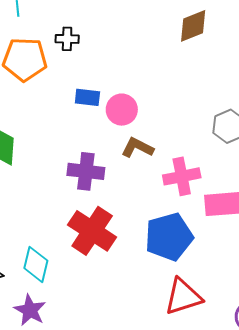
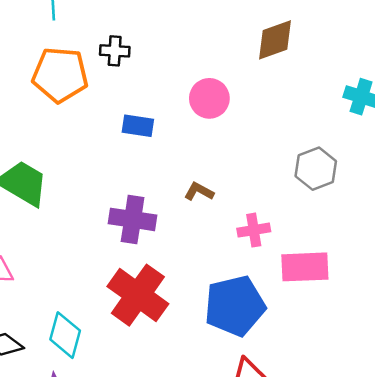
pink circle: (122, 110) -> (209, 98), moved
brown L-shape: (137, 148) -> (199, 192), size x0.7
pink cross: (182, 176) -> (254, 230), size x0.7

